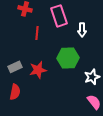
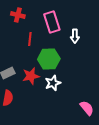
green hexagon: (68, 58) -> (49, 59), moved
white star: (92, 77) -> (53, 83), moved

